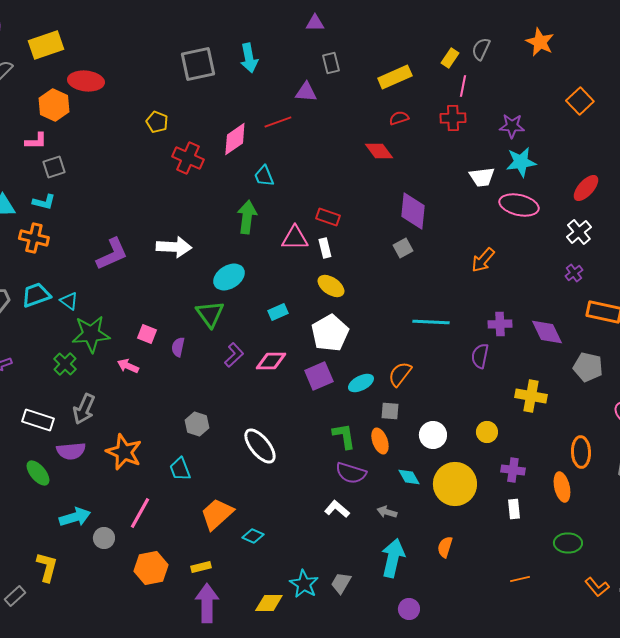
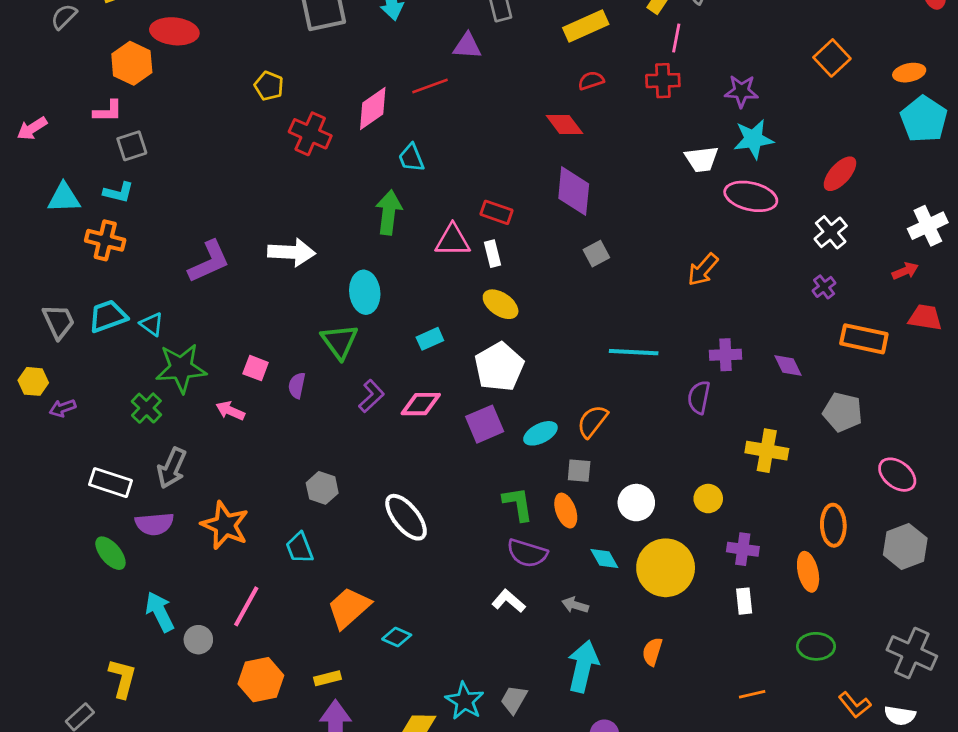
purple diamond: (413, 211) -> (574, 191), moved
cyan ellipse: (229, 277) -> (365, 292), turned -64
purple diamond: (547, 332) -> (788, 365), size x0.7
cyan arrow: (75, 517) -> (160, 612), turned -100

